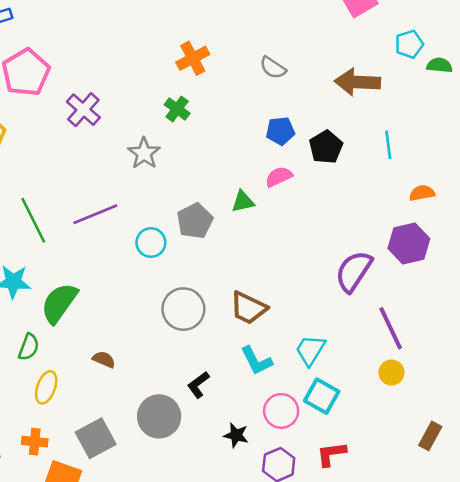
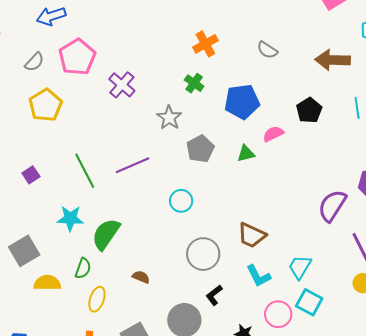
blue pentagon: (280, 131) -> (242, 102), moved, size x1.6
gray pentagon: (195, 221) -> (200, 149), moved
cyan circle: (151, 243) -> (181, 201), moved
gray circle: (183, 309) -> (203, 254), moved

